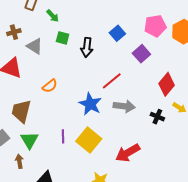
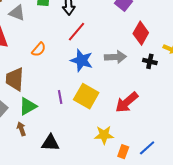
red line: (112, 81) -> (77, 32), moved
red diamond: (167, 84) -> (141, 33), moved
green triangle: (29, 140) -> (28, 106), turned 42

